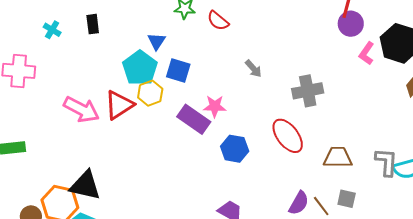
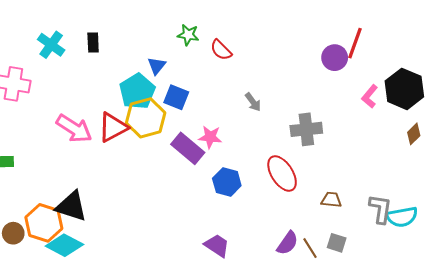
purple circle: (351, 24) -> (335, 58), moved
cyan cross: (52, 30) -> (51, 45), size x1.5
yellow hexagon: (150, 93) -> (146, 118), size x1.5
brown trapezoid: (338, 157) -> (331, 200), size x0.7

